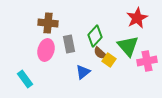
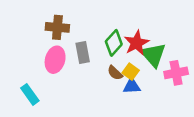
red star: (137, 18) -> (137, 43), moved
brown semicircle: (100, 53) -> (115, 73), moved
blue triangle: (83, 72) -> (132, 86), moved, turned 35

